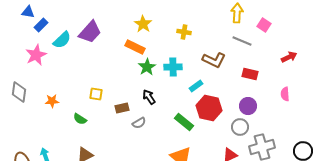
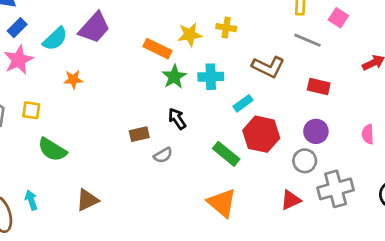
yellow star: (143, 24) -> (190, 35), moved, turned 30
blue rectangle: (41, 25) -> (17, 28), moved
yellow square: (96, 94) -> (31, 110), moved
pink semicircle: (285, 94) -> (368, 134), moved
orange star: (52, 101) -> (73, 79), moved
green semicircle: (80, 119) -> (52, 150), moved, size x1.5

